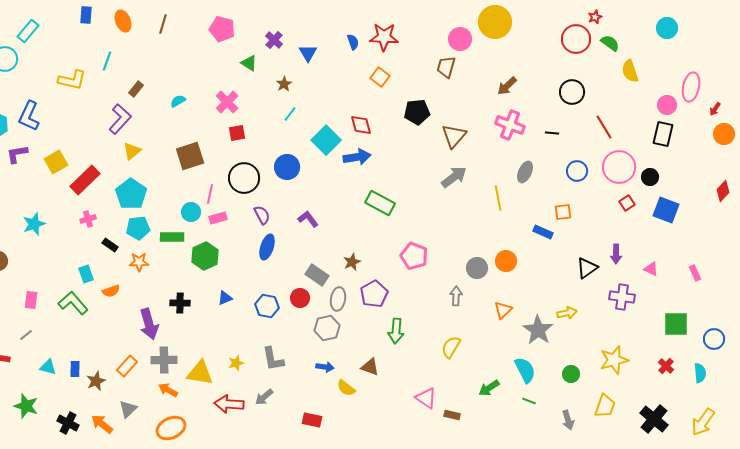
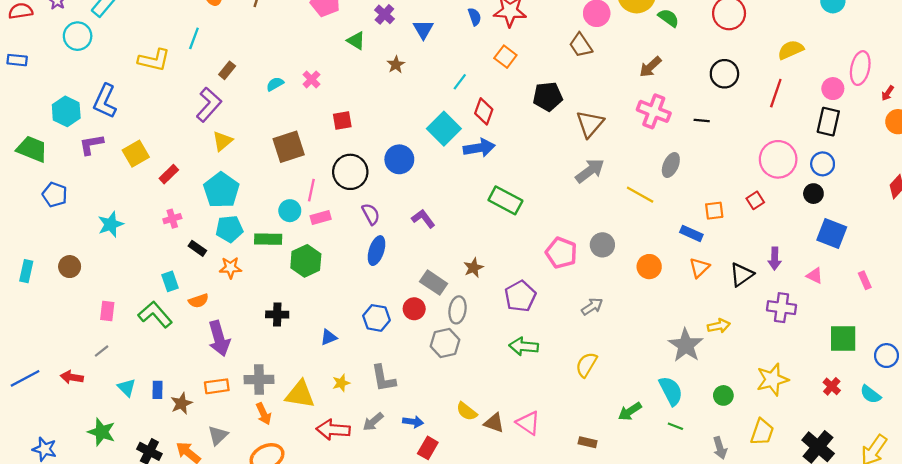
green semicircle: (610, 43) -> (669, 18), moved
brown trapezoid: (446, 67) -> (581, 45), turned -50
yellow semicircle: (630, 71) -> (791, 50), turned 85
pink cross: (227, 102) -> (311, 79), moved, size x0.7
cyan line: (290, 114) -> (460, 82), moved
red diamond: (361, 125) -> (484, 111), turned 35
red line: (604, 127) -> (776, 93), moved, turned 50
blue circle: (577, 171) -> (823, 164), moved
black circle: (650, 177) -> (813, 194), moved
red rectangle: (85, 180) -> (169, 174), size x0.6
yellow line: (498, 198) -> (640, 195), turned -50
red square: (627, 203) -> (755, 200), moved
blue square: (666, 210) -> (832, 233), moved
pink pentagon: (414, 256) -> (561, 253), moved
gray circle: (477, 268) -> (602, 245), moved
purple pentagon: (374, 294) -> (520, 296), moved
gray arrow: (456, 296) -> (592, 306), turned 54
blue triangle: (225, 298) -> (329, 337), moved
orange triangle: (503, 310) -> (699, 268), moved
purple arrow: (149, 324) -> (219, 338), moved
green arrow: (396, 331) -> (524, 346), turned 90
orange rectangle: (127, 366) -> (217, 386), turned 40
cyan triangle: (48, 367) -> (127, 387), turned 30
blue arrow: (325, 367) -> (413, 422), moved
brown triangle: (370, 367) -> (494, 423), moved
cyan semicircle: (700, 373) -> (871, 394), turned 132
orange arrow: (168, 390) -> (264, 414), turned -144
pink triangle: (426, 398) -> (528, 423), moved
red rectangle: (312, 420) -> (428, 448), turned -72

